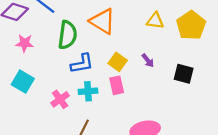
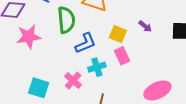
pink star: (25, 43) -> (29, 37), size x1.4
cyan square: (23, 82) -> (39, 88), moved

